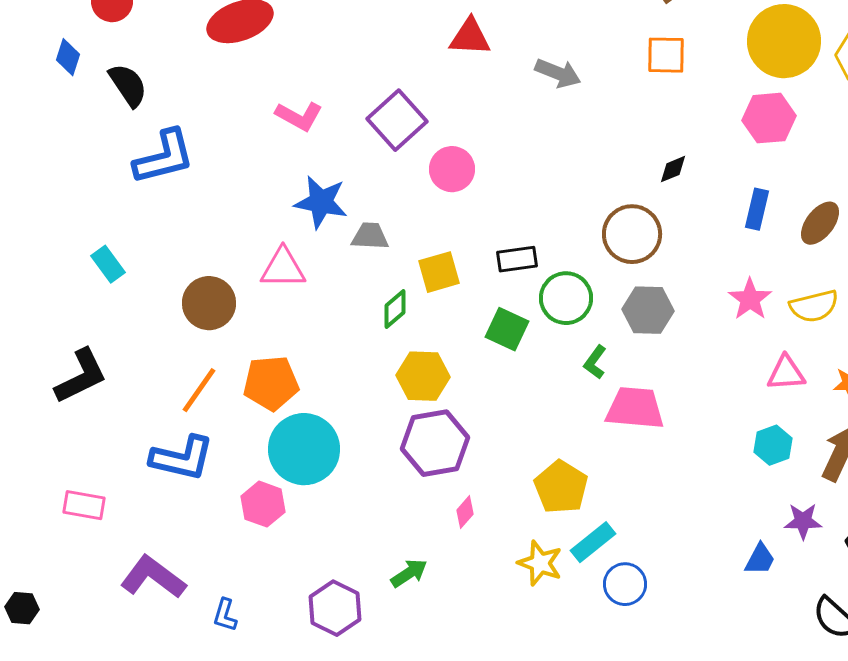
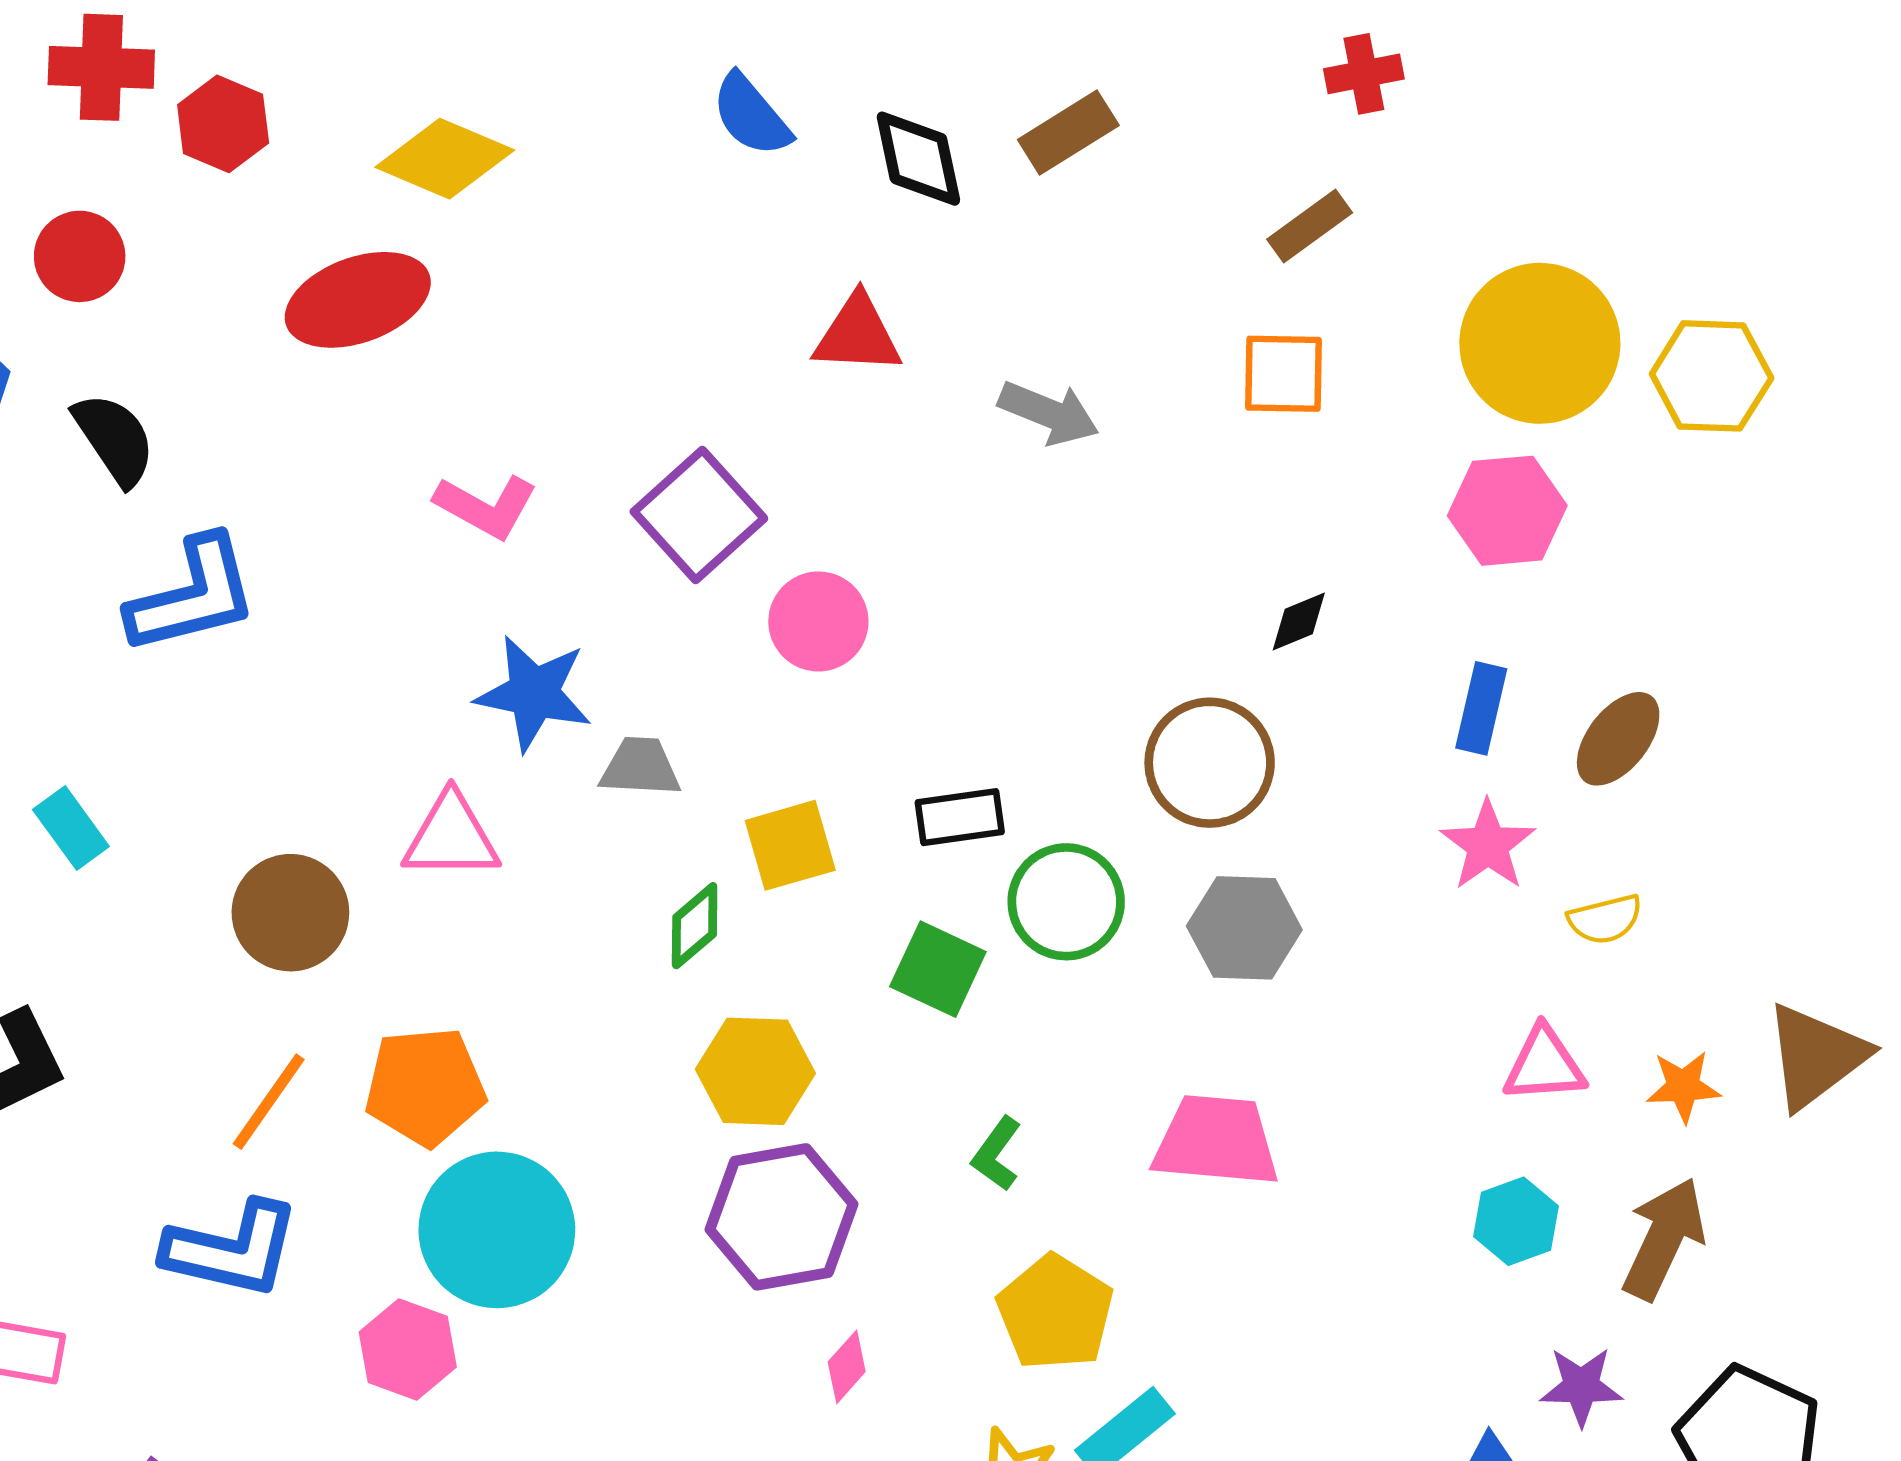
pink star: (750, 299) -> (1488, 845), moved
yellow semicircle: (814, 306) -> (1605, 919), size x0.7
green L-shape: (595, 362) -> (997, 1154), moved

